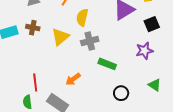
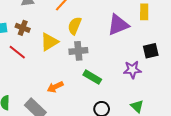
black square: (152, 24) -> (151, 51), moved
red line: (35, 83) -> (17, 52), moved, turned -54

